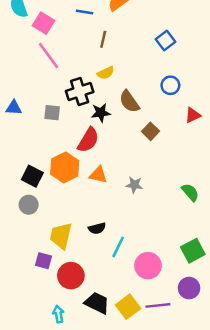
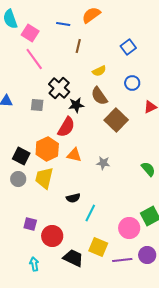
yellow semicircle: (106, 73) -> (99, 71), moved
black cross: (80, 92) -> (59, 88), turned -30
brown square: (150, 131) -> (116, 120), size x1.6
yellow trapezoid: (61, 236) -> (44, 178), moved
pink circle: (148, 266) -> (129, 228), moved
purple circle: (189, 288) -> (147, 255), moved
yellow square: (128, 307) -> (98, 247), moved, turned -30
cyan arrow: (58, 314) -> (34, 264), moved

